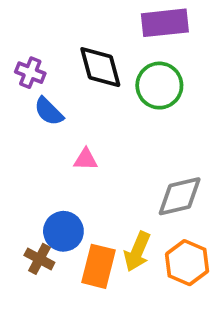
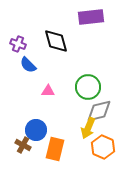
green circle: (159, 86) -> (88, 87), moved
yellow arrow: (137, 252) -> (88, 128), moved

